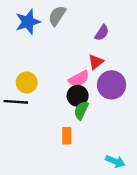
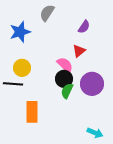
blue star: (28, 22) -> (20, 32), moved
pink semicircle: (79, 79) -> (65, 65), turned -108
purple circle: (112, 85) -> (92, 84), moved
orange rectangle: (67, 136) -> (32, 112), moved, size x1.5

